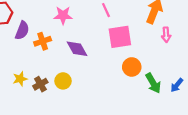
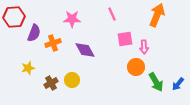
pink arrow: (166, 35) -> (144, 47), moved
pink square: (120, 37) -> (125, 39), size x0.7
yellow star: (20, 79) -> (28, 68), moved

